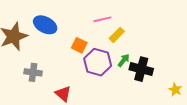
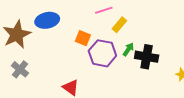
blue ellipse: (45, 25) -> (47, 20), turned -35
gray cross: (33, 72) -> (20, 69), moved, turned 36

